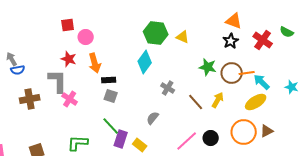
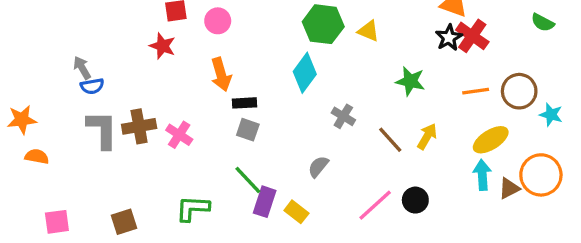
pink circle: (86, 37) -> (218, 21), moved
red cross: (263, 40) -> (472, 36), moved
red star: (69, 59) -> (162, 46), moved
brown circle: (232, 73) -> (519, 91), moved
gray L-shape: (58, 81) -> (102, 130), moved
cyan arrow: (262, 82) -> (482, 175), moved, turned 42
brown cross: (30, 99) -> (139, 126), moved
orange circle: (244, 132) -> (541, 175), moved

